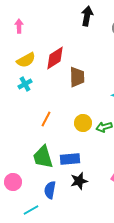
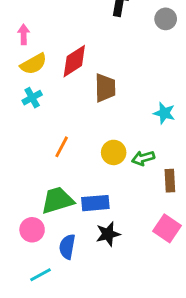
pink arrow: (19, 26) -> (24, 34), moved
green trapezoid: (43, 157) -> (57, 200), turned 90
pink circle: (13, 182) -> (32, 230), moved

